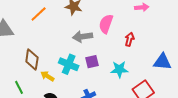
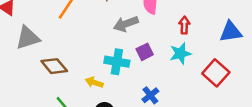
red arrow: (129, 39) -> (184, 25), moved
brown diamond: (32, 60) -> (54, 66), moved, turned -35

